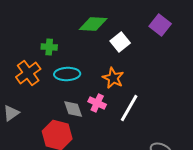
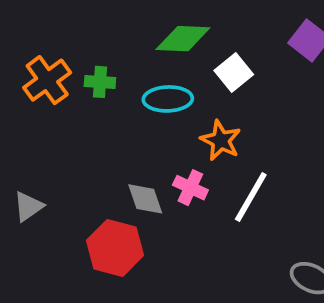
orange cross: (28, 73) -> (47, 80), moved
cyan ellipse: (67, 74) -> (168, 99), moved

